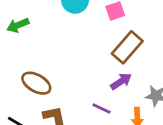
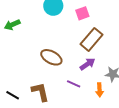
brown ellipse: (36, 83) -> (51, 57), moved

